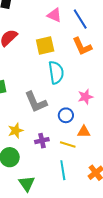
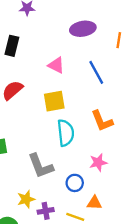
pink triangle: (54, 15) -> (56, 65), moved
orange L-shape: (82, 46) -> (102, 121), moved
yellow star: (16, 131) -> (26, 199), moved

